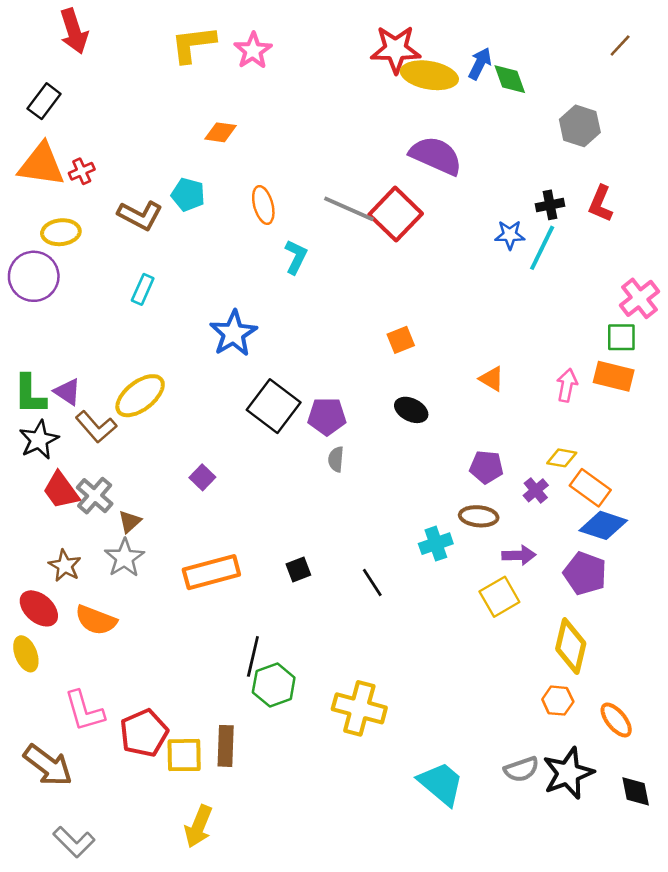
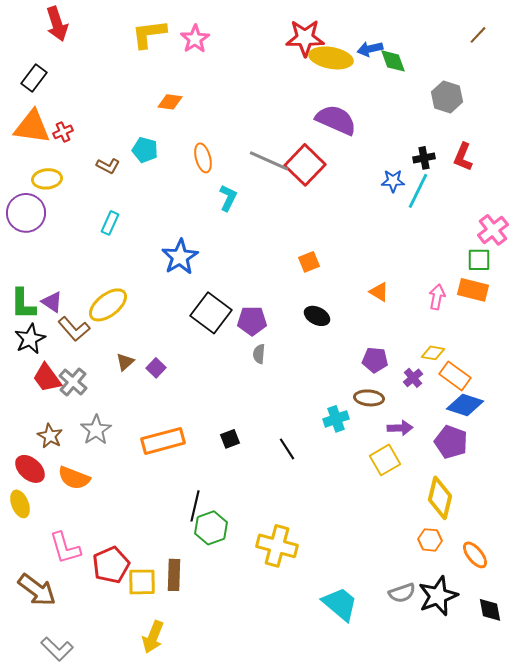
blue arrow: (480, 64) -> (370, 49), turned -130
brown L-shape: (140, 215) -> (108, 166), size x0.7
brown triangle: (130, 522) -> (125, 362), moved

